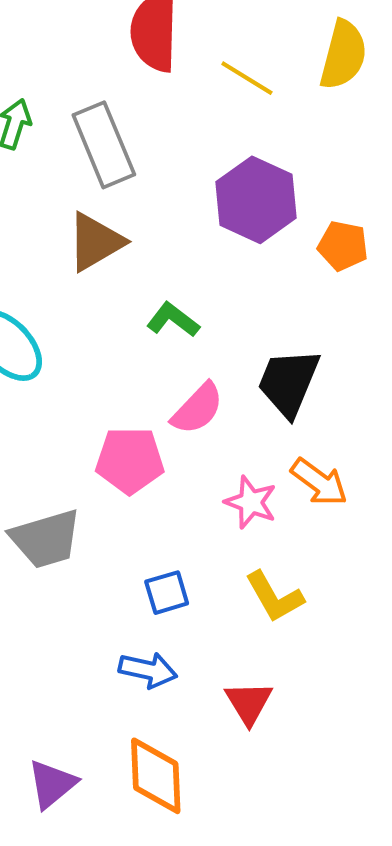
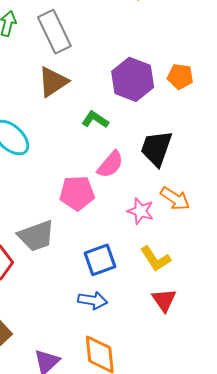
purple hexagon: (256, 200) -> (133, 79), moved
blue square: (167, 593) -> (100, 260), size x1.4
red triangle: (249, 703) -> (164, 300), moved

